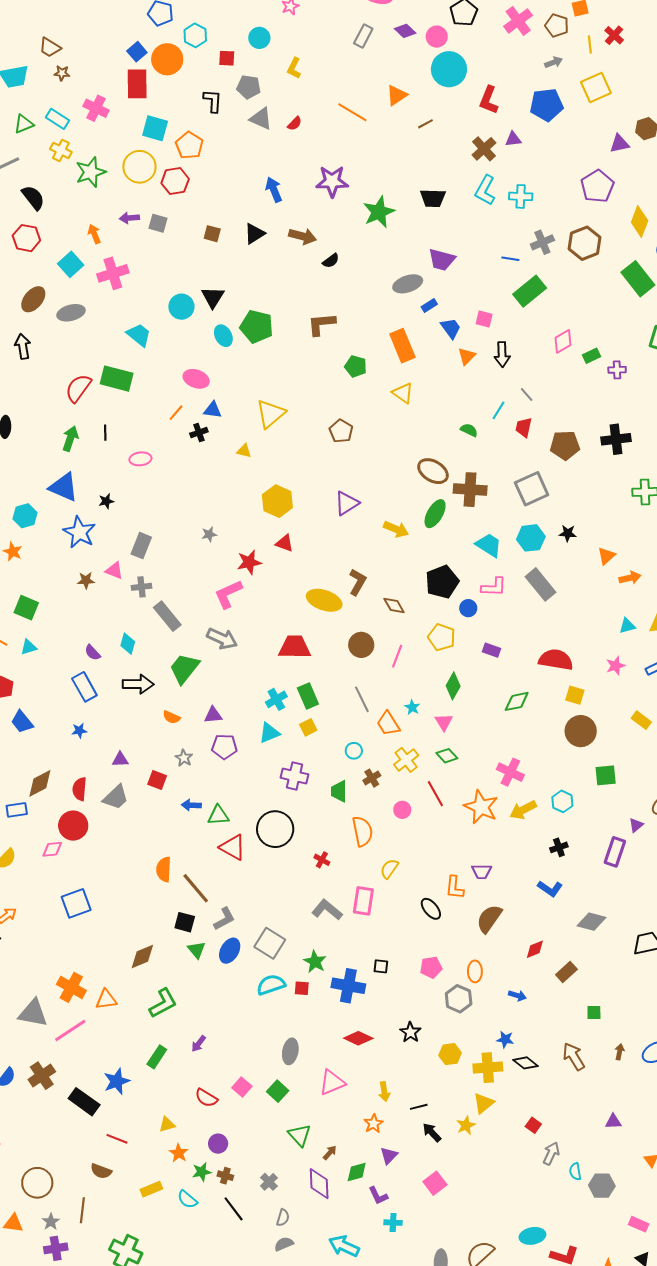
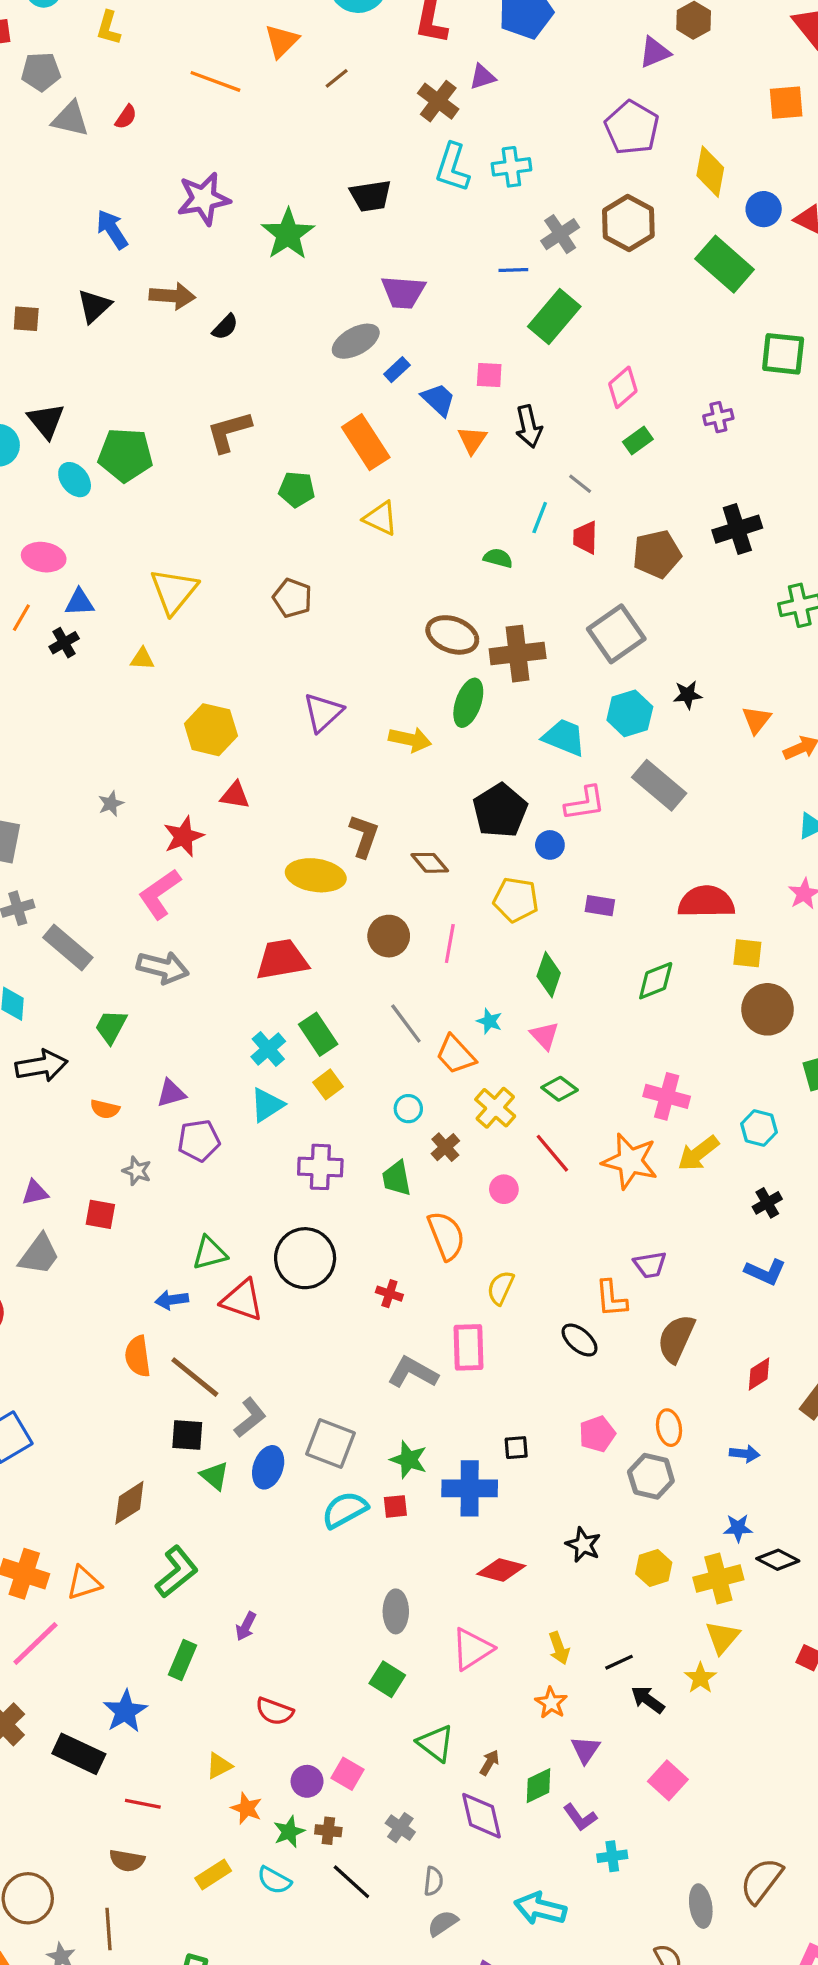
green rectangle: (592, 356) -> (638, 441), moved
green trapezoid: (184, 668) -> (111, 1027), size x0.7
blue arrow: (191, 805) -> (172, 1300), moved
pink square: (242, 1087) -> (348, 1774), moved

